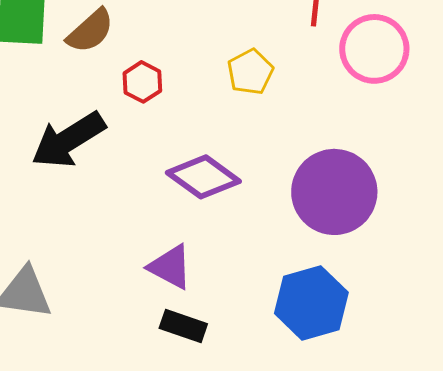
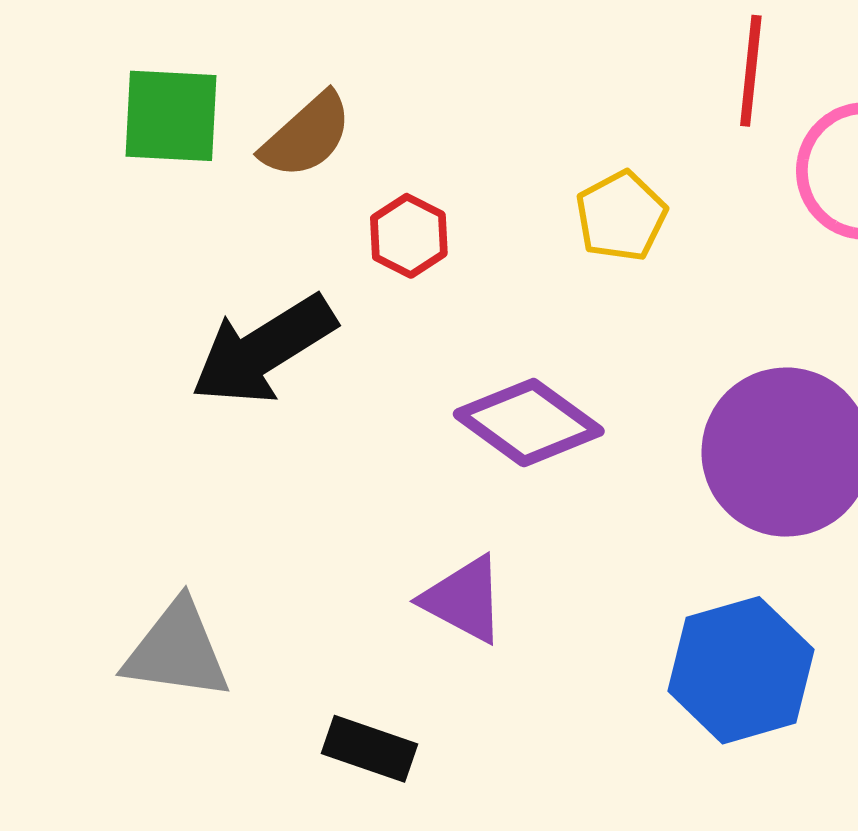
black rectangle: (183, 326) -> (369, 749), moved

